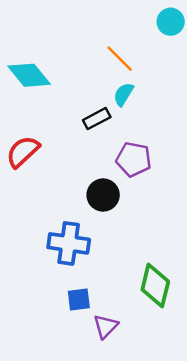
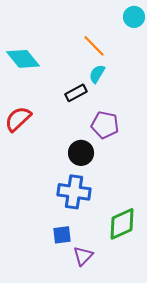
blue cross: (69, 243) -> (74, 192), moved
green diamond: (155, 285) -> (122, 224), turned 52

